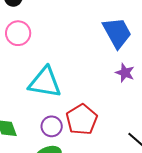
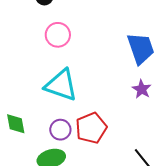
pink circle: (18, 33) -> (58, 35), moved

